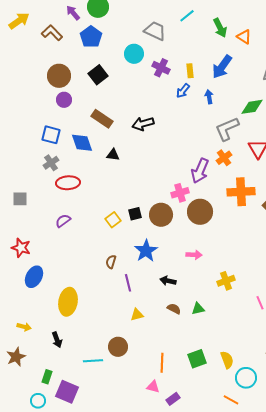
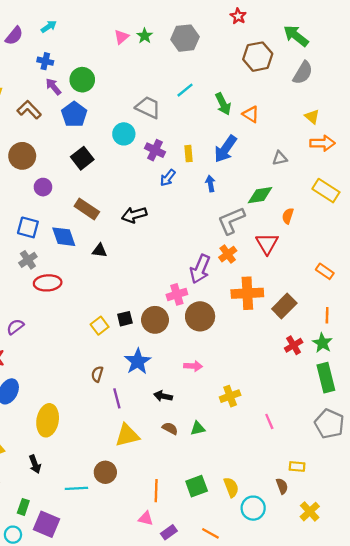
brown circle: (59, 76) -> (22, 156), moved
blue arrow: (183, 91) -> (168, 178), moved
purple semicircle: (63, 221) -> (15, 327), moved
yellow triangle: (137, 315) -> (127, 435), size x1.6
orange line: (231, 400) -> (210, 533), moved

